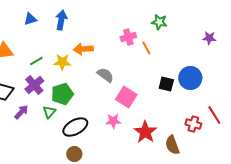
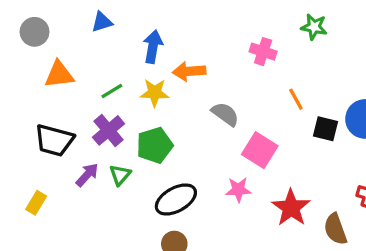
blue arrow: (61, 20) -> (153, 47), moved
pink cross: (128, 37) -> (263, 52), turned 35
orange line: (146, 48) -> (296, 99), moved
green triangle: (49, 112) -> (120, 175), moved

